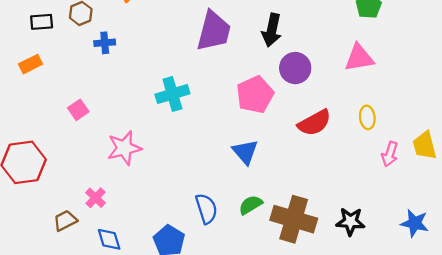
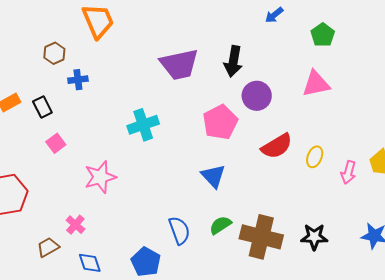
black rectangle: (42, 22) -> (42, 107), moved, turned 70
purple trapezoid: (214, 31) -> (179, 64), turned 66
yellow ellipse: (367, 117) -> (315, 157), moved, turned 30

